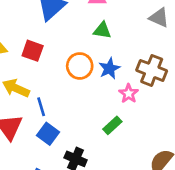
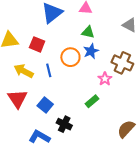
blue star: (109, 68) -> (91, 51), moved
blue line: (41, 107) -> (49, 70), moved

